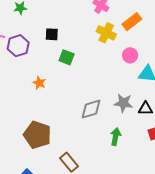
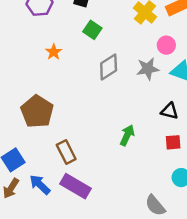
gray star: (123, 103) -> (148, 69), moved, turned -30
gray diamond: (91, 109) -> (109, 67), moved, turned -30

